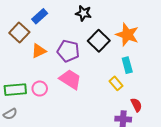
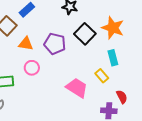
orange triangle: (39, 51) -> (26, 44), turned 35
pink trapezoid: (70, 79) -> (77, 88), moved
pink circle: (40, 89) -> (32, 68), moved

